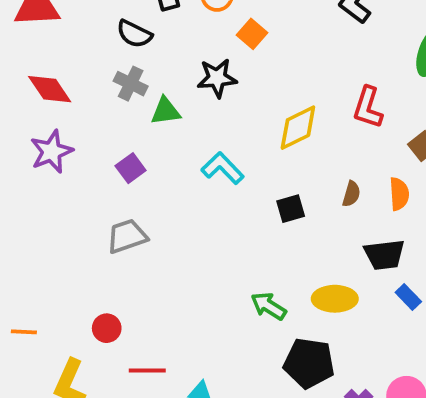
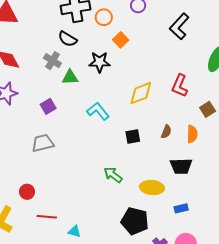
black semicircle: (134, 34) -> (68, 39), moved
blue rectangle: (408, 297) -> (181, 208), moved, turned -64
green arrow: (269, 306) -> (113, 175), moved

